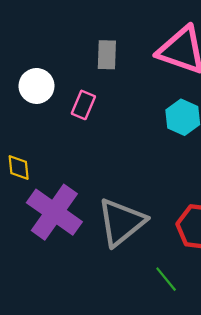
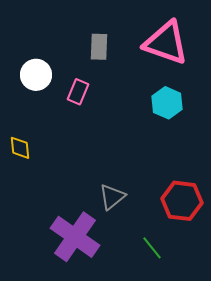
purple cross: (54, 212) -> (75, 237), moved
gray triangle: (121, 222) -> (112, 197), size x0.6

